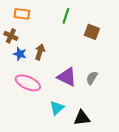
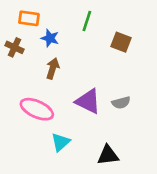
blue star: (20, 54) -> (50, 38), moved
gray semicircle: (92, 78) -> (121, 103), turned -136
cyan triangle: (57, 108) -> (61, 142), moved

